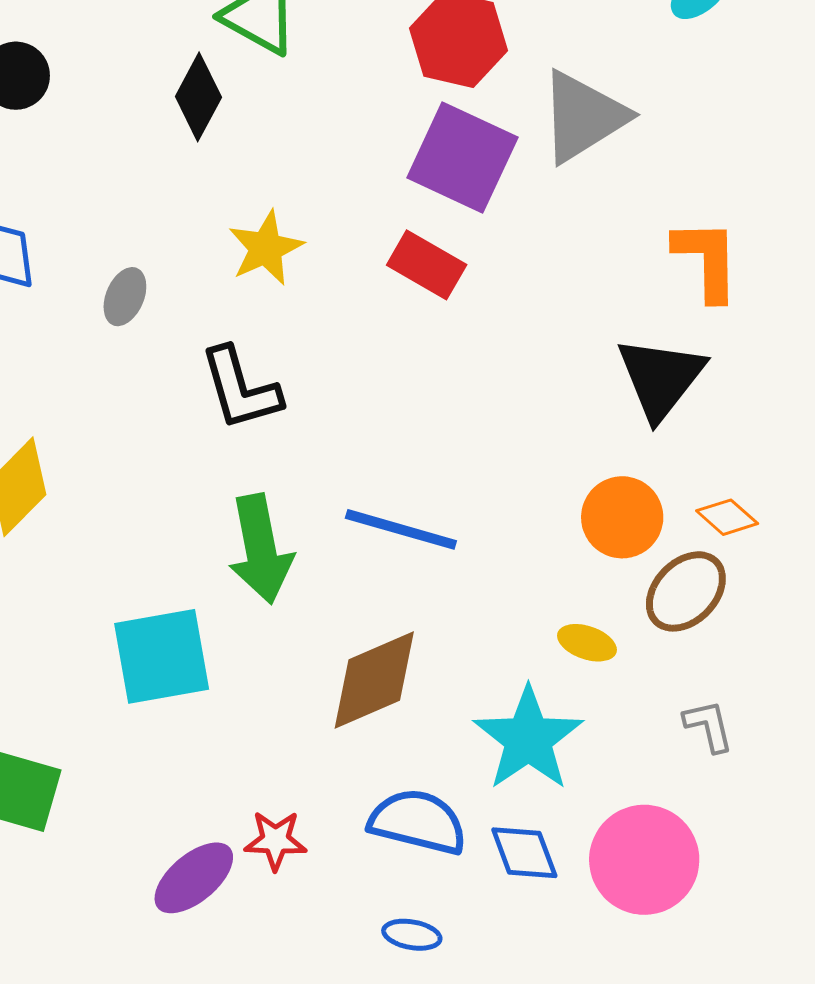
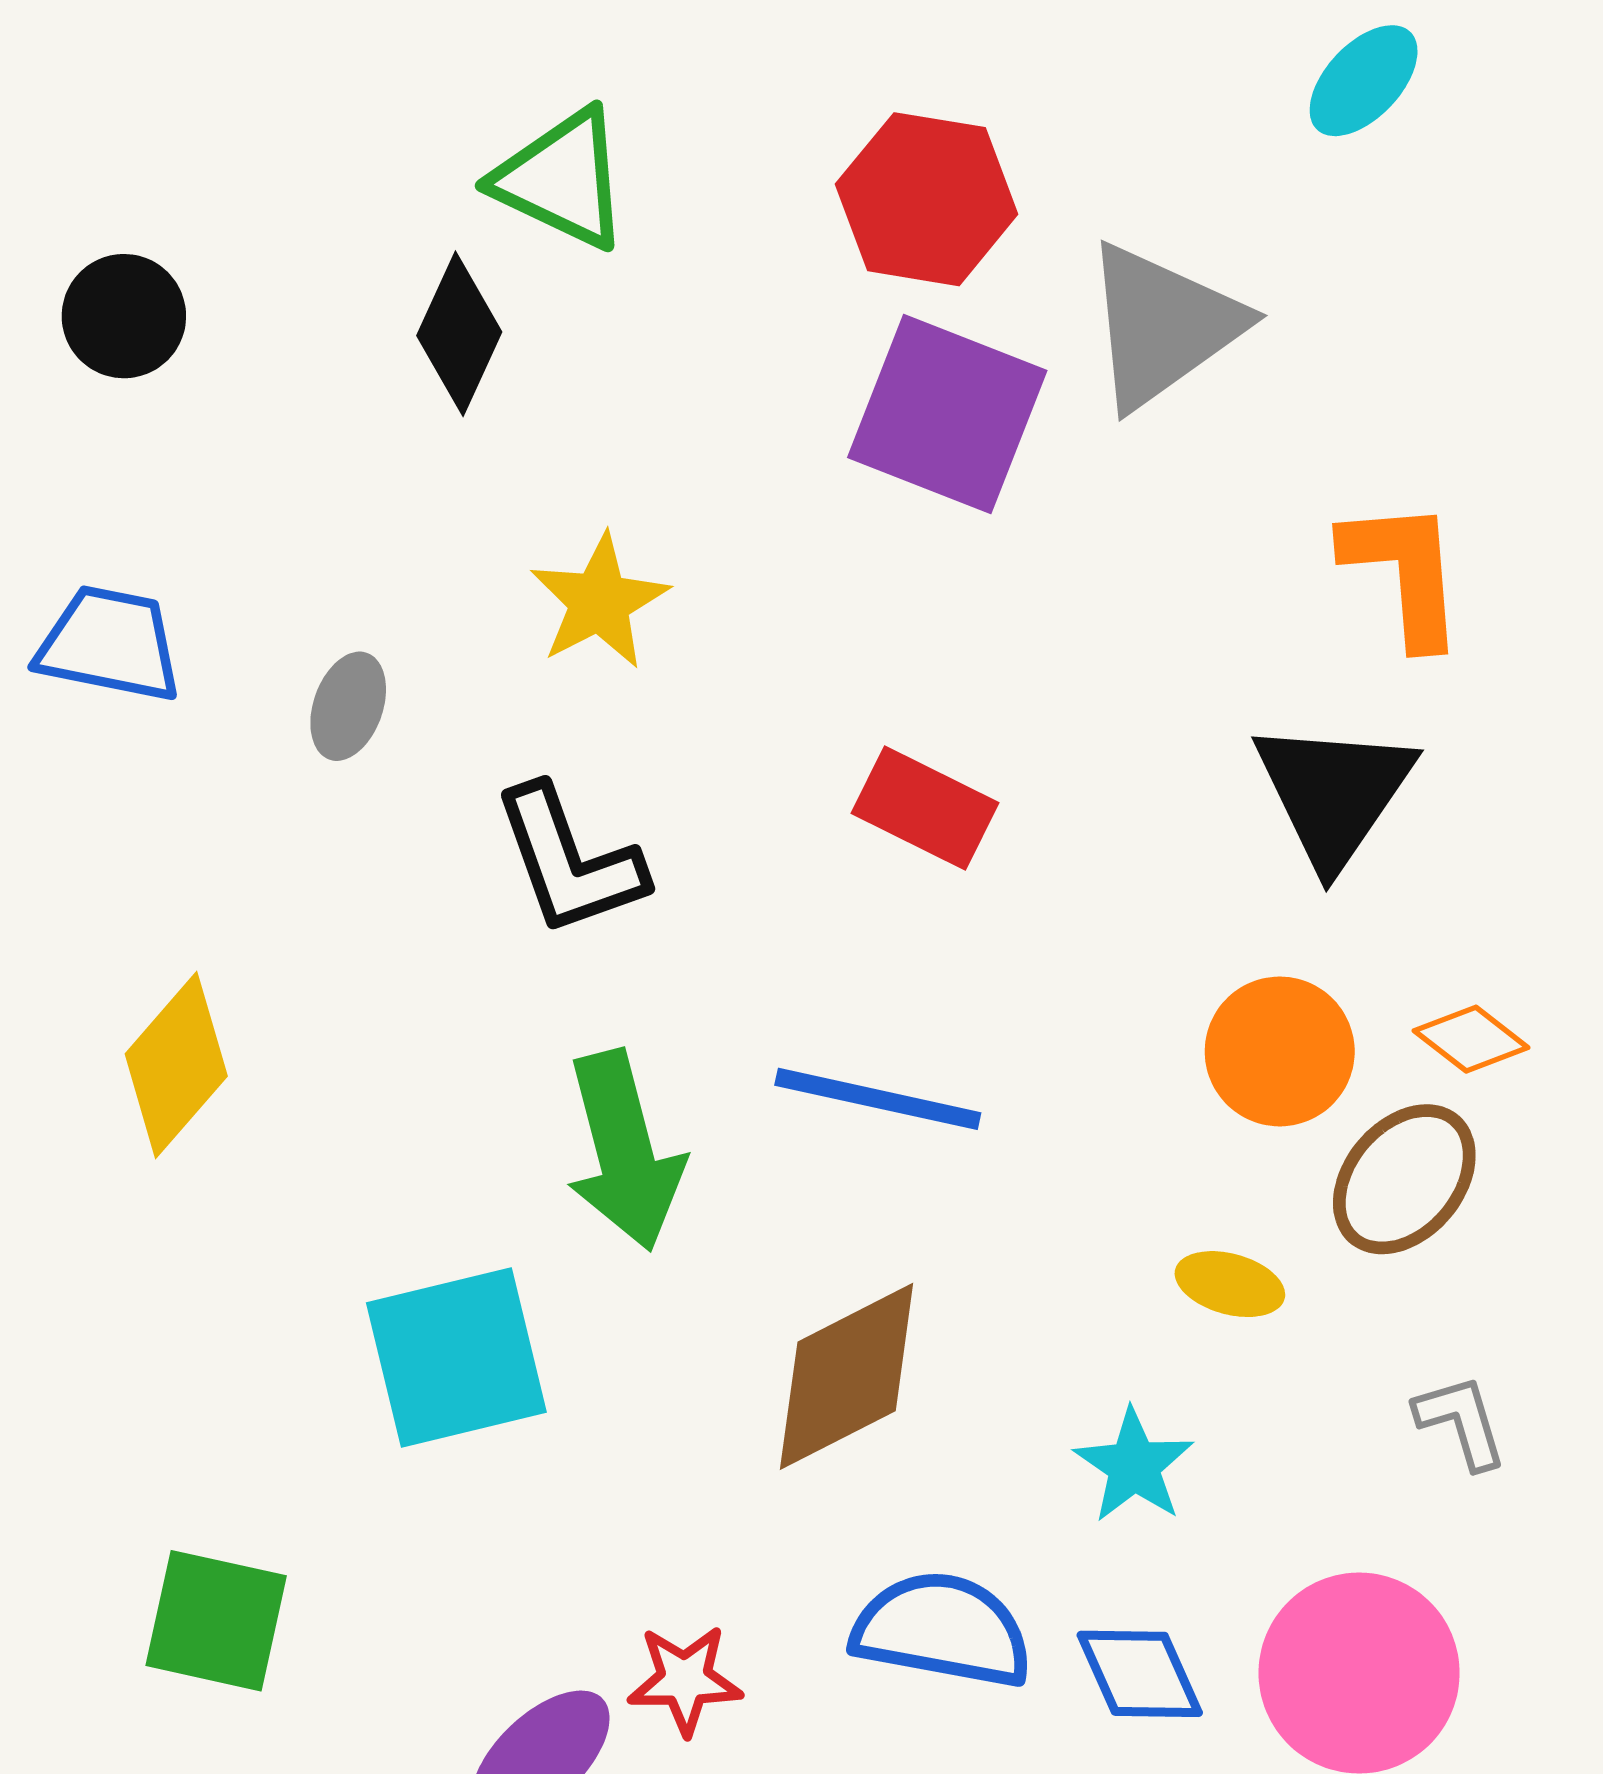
red rectangle: (427, 265) -> (925, 808), moved
cyan star: (528, 739) -> (1134, 1466), size x0.6

